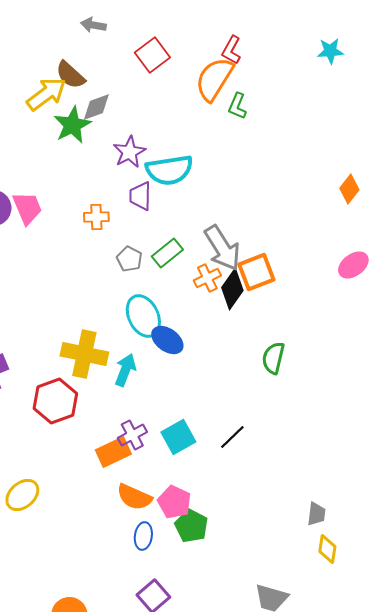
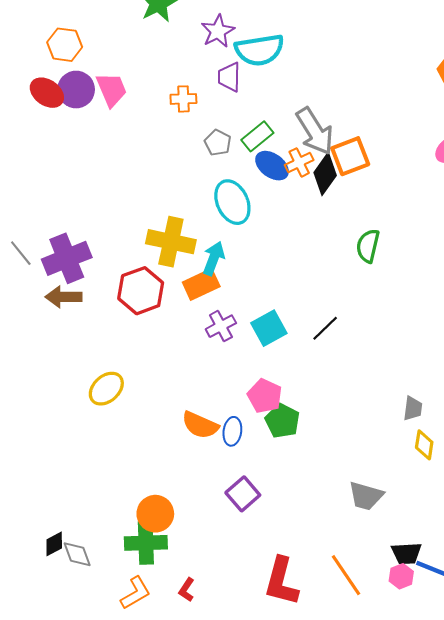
blue ellipse: (167, 340) -> (272, 166), moved
orange rectangle: (113, 452) -> (201, 284), moved
orange semicircle: (134, 497) -> (200, 425), moved

